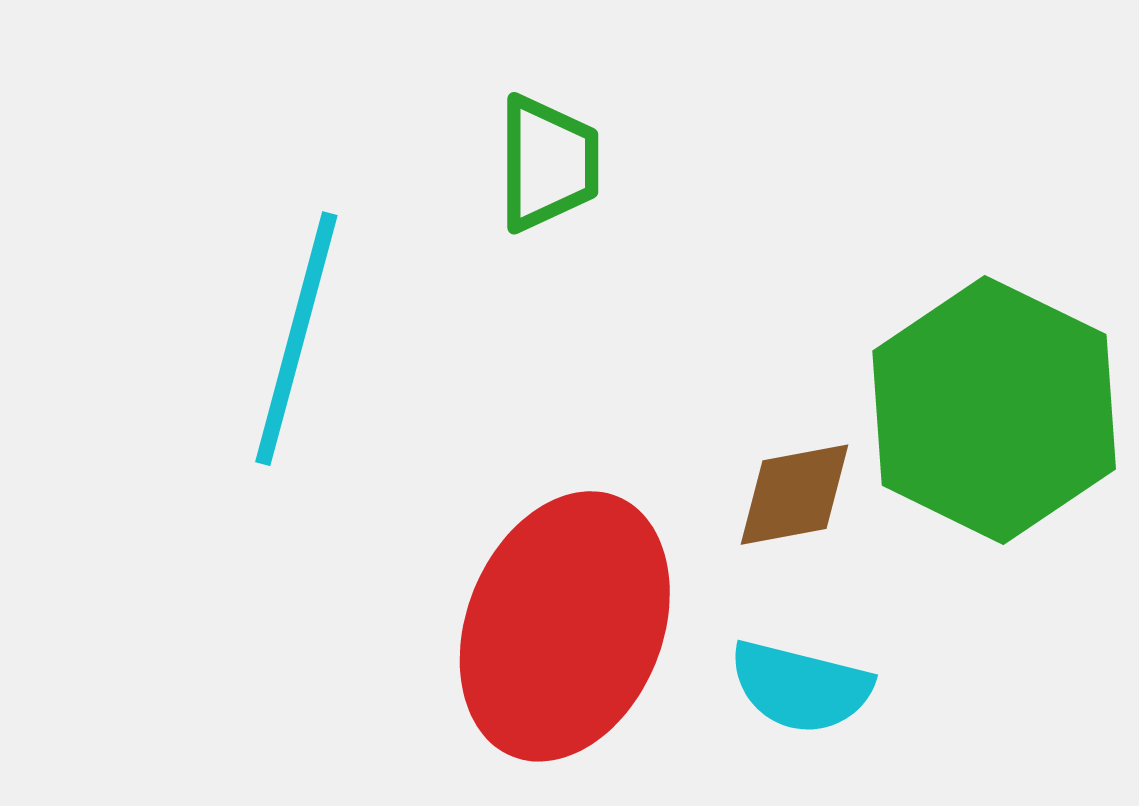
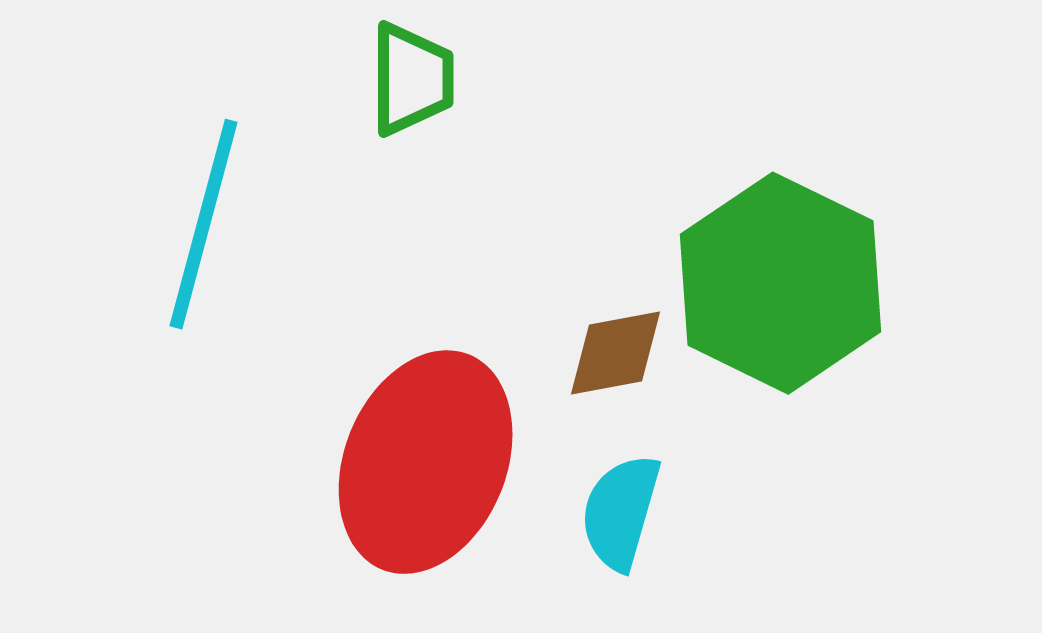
cyan semicircle: (801, 687) -> (621, 512), turned 92

